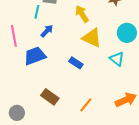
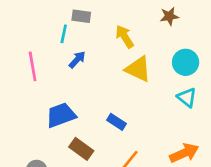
blue trapezoid: (35, 56) -> (61, 115), moved
cyan triangle: (117, 59) -> (187, 98), moved
blue rectangle: (76, 63) -> (116, 122), moved

